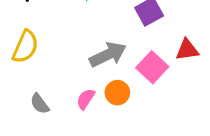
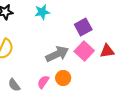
pink square: (152, 67) -> (84, 51), moved

